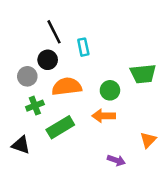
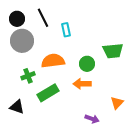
black circle: (48, 60) -> (17, 19), moved
gray circle: (27, 76) -> (22, 41), moved, size x1.5

